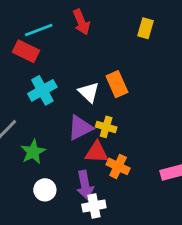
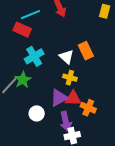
yellow cross: (106, 127) -> (70, 78), moved
purple triangle: (80, 128) -> (59, 98), moved
green star: (33, 152) -> (23, 80), moved
white circle: (45, 190) -> (37, 113), moved

